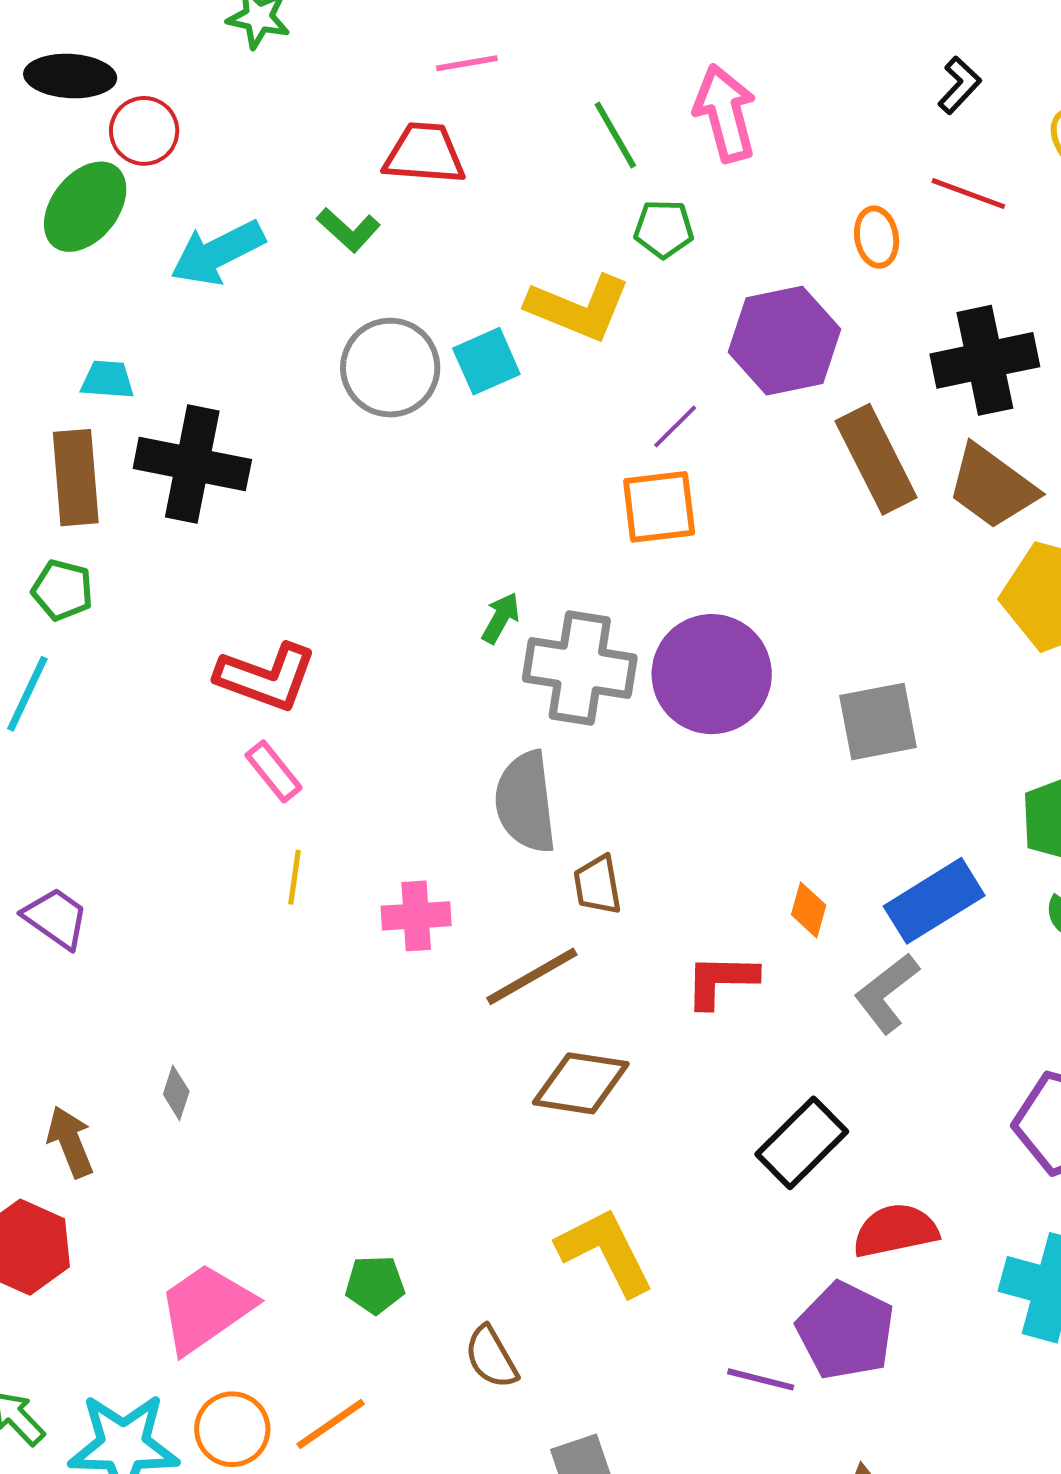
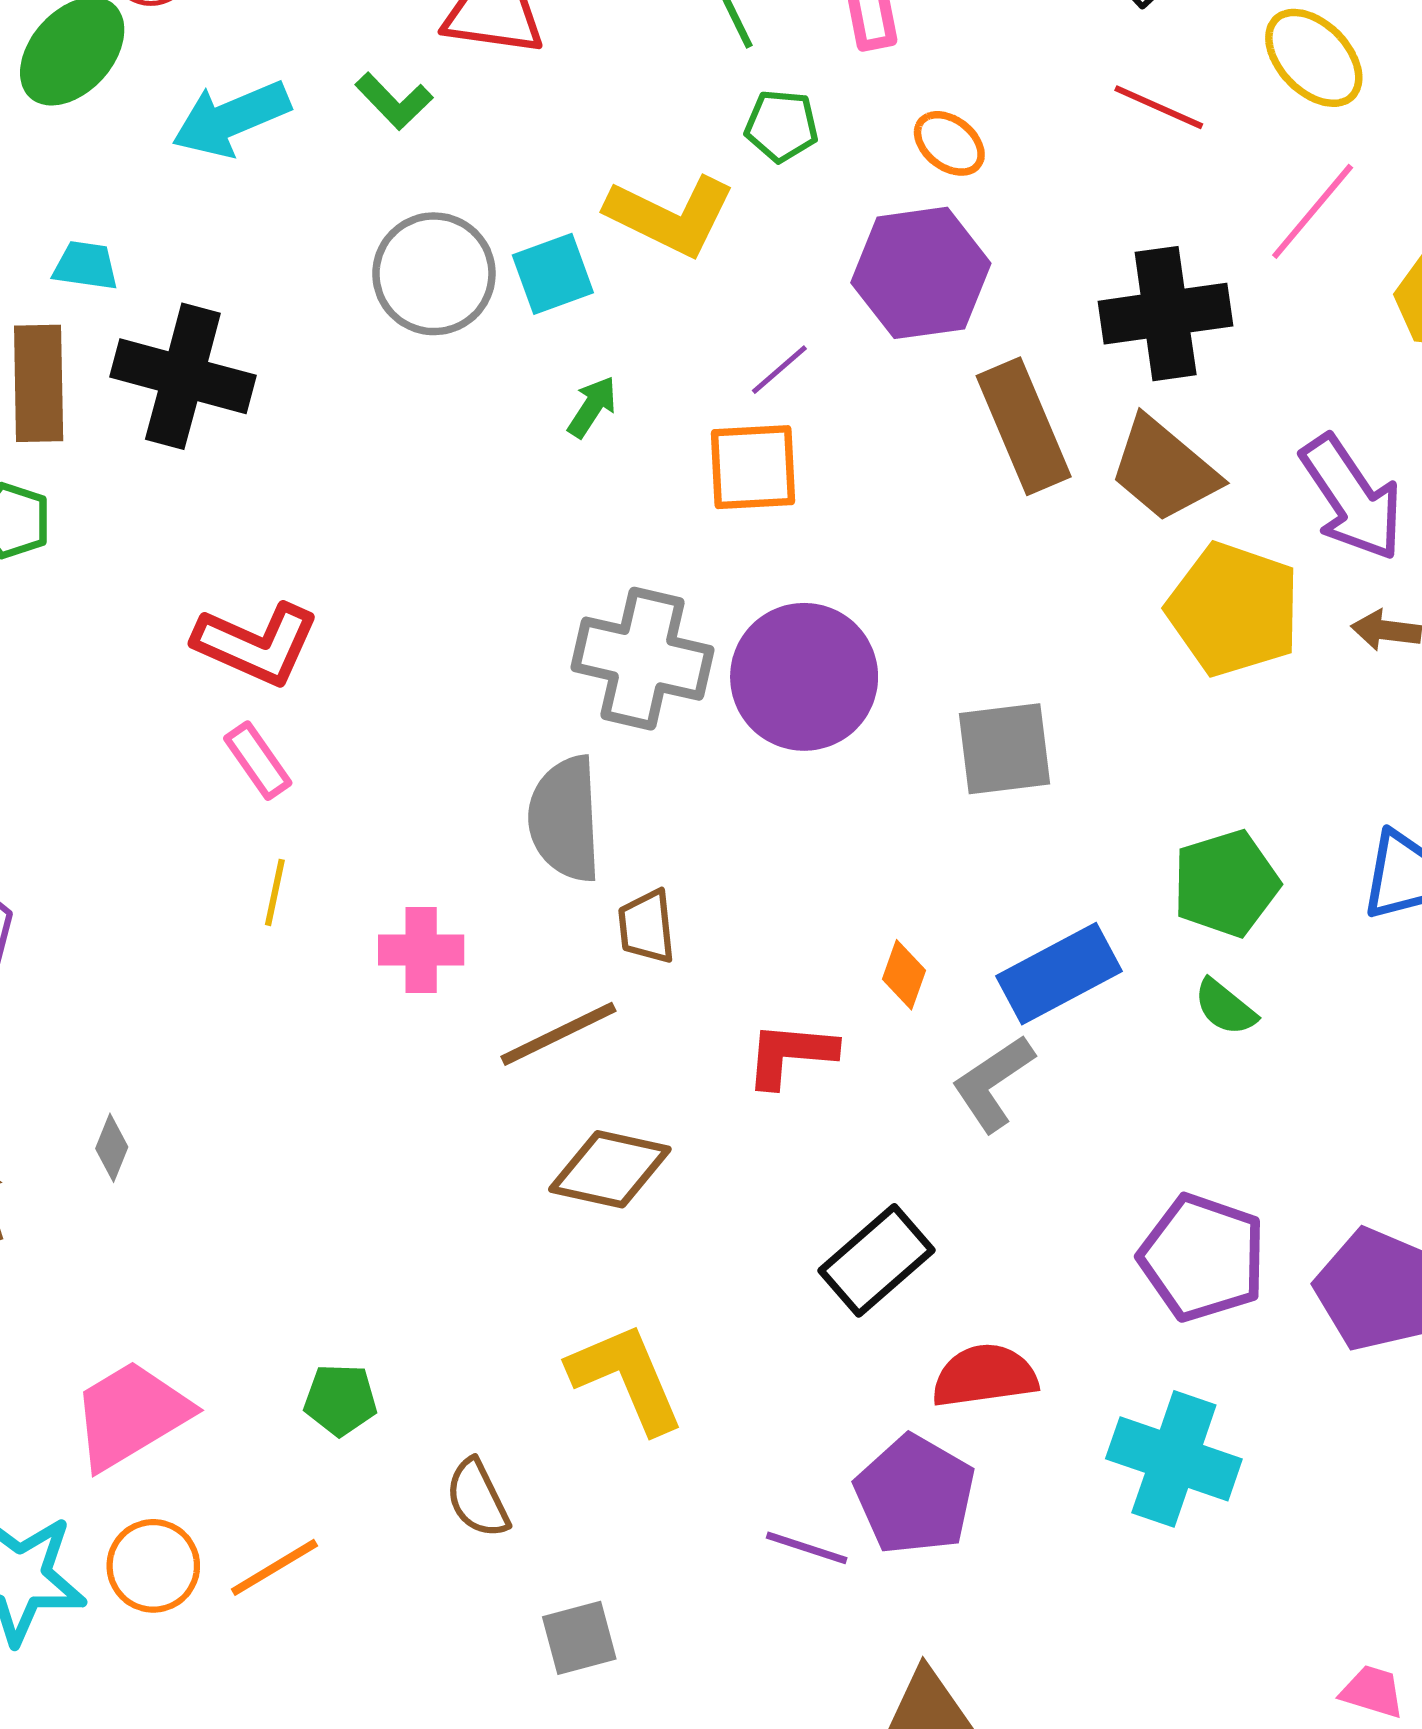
orange ellipse: (877, 237) -> (949, 143), moved, turned -46
green arrow: (501, 618) -> (592, 407), moved

